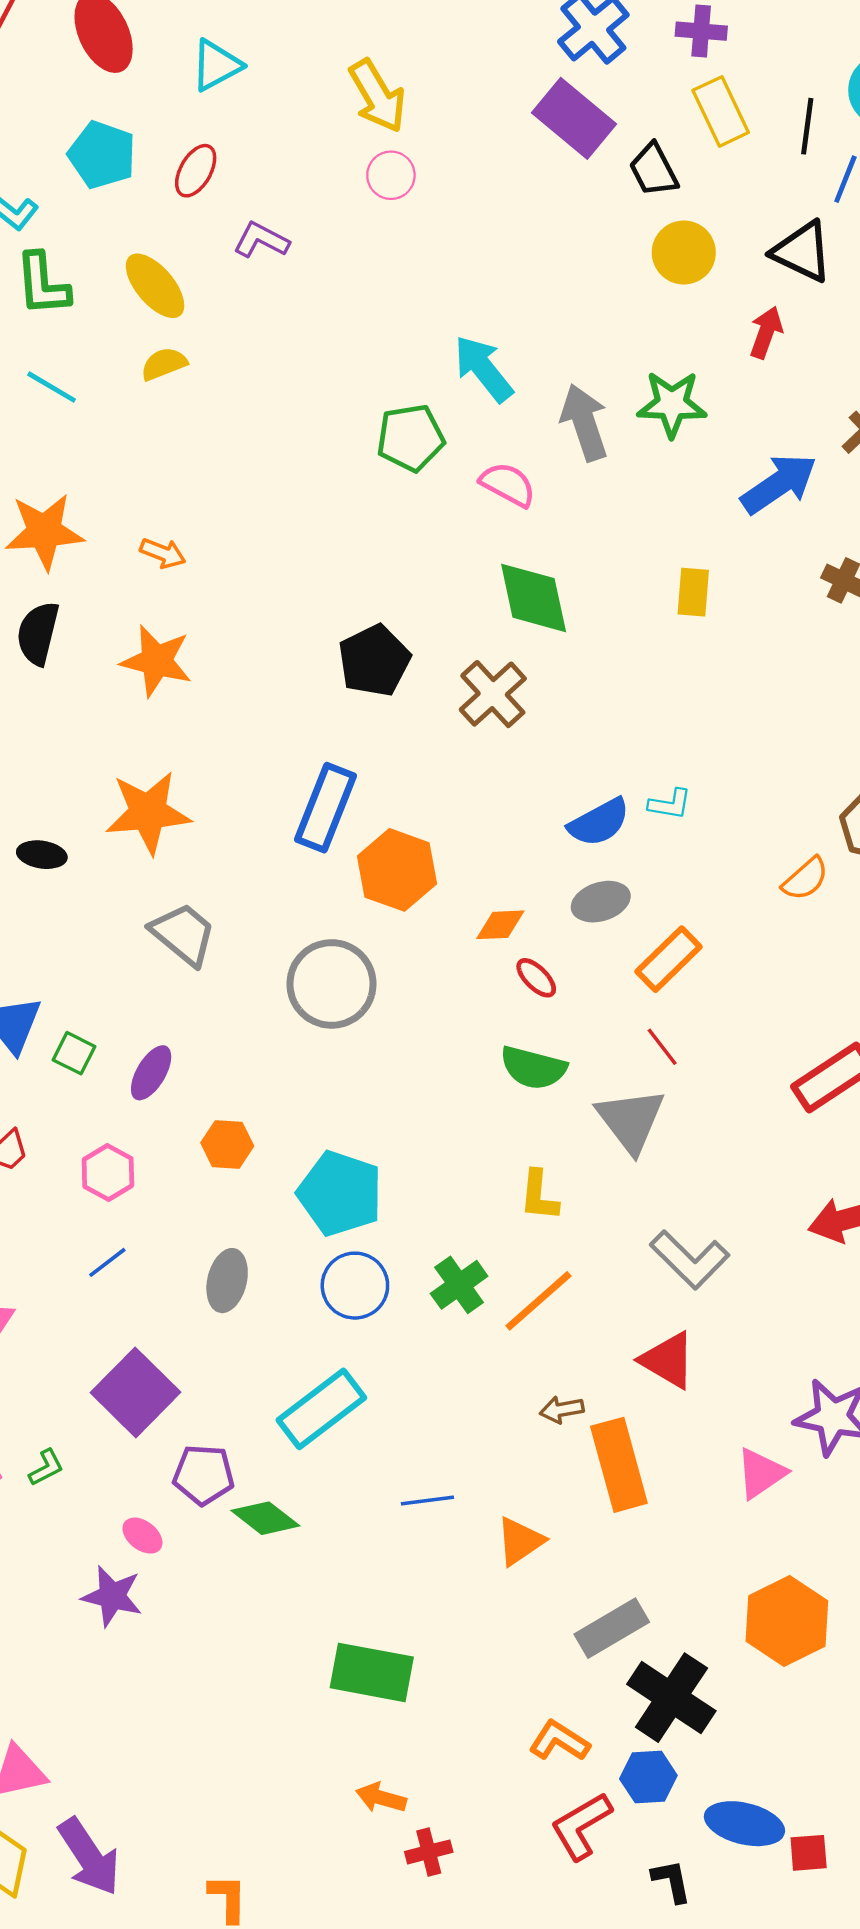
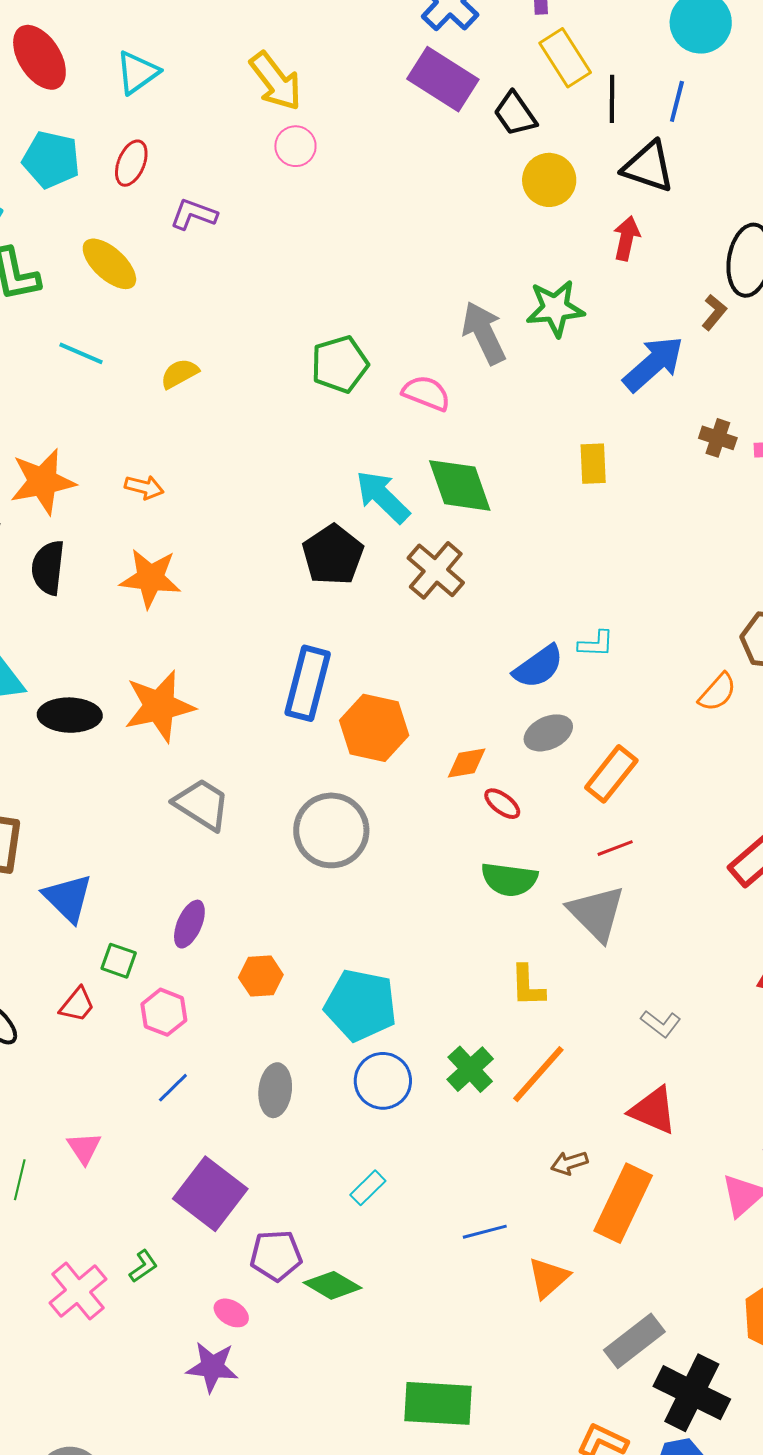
black line: (807, 126) -> (612, 99), moved
yellow semicircle: (164, 364) -> (180, 374), moved
cyan arrow: (483, 369) -> (383, 497), moved
cyan line: (52, 387) -> (81, 353), moved
black ellipse: (42, 855) -> (70, 715), moved, size x1.5
red line: (662, 1047) -> (615, 848), turned -66
green square: (74, 1053) -> (119, 961), moved
gray L-shape: (690, 1260) -> (661, 1024), size x0.6
cyan rectangle: (321, 1409) -> (368, 1188), size x0.5
orange rectangle: (619, 1465) -> (623, 1203), turned 48
blue line: (427, 1500) -> (485, 1232), moved

